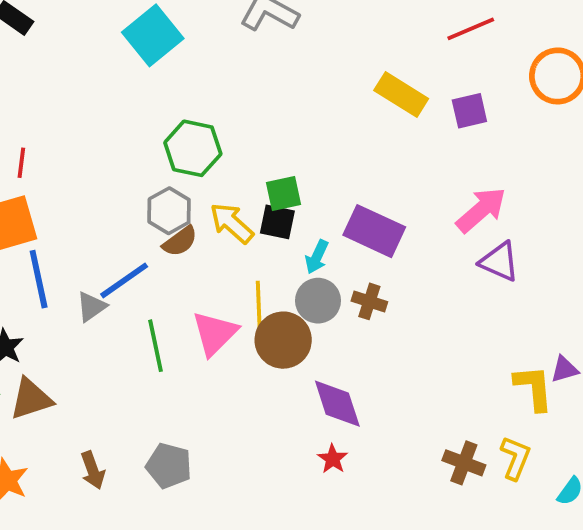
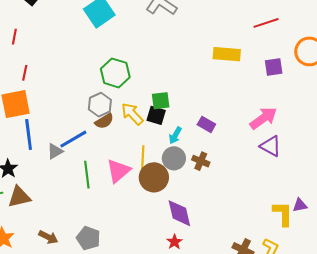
yellow rectangle: (401, 94) -> (227, 54), turned -32
purple square: (469, 111) -> (274, 67), moved
purple rectangle: (374, 231) -> (206, 124), size x0.6
brown arrow: (93, 470) -> (48, 237), turned -48

